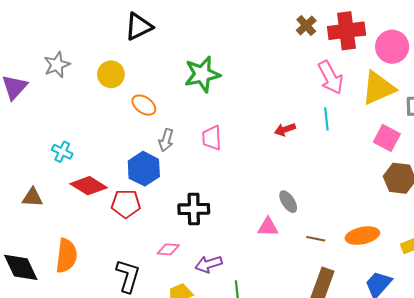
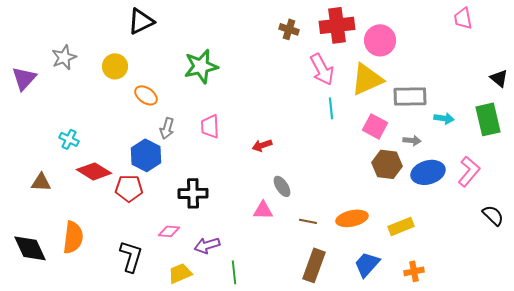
brown cross: (306, 25) -> (289, 29), moved, turned -30
cyan line: (326, 119) -> (331, 108), moved
red arrow: (285, 129) -> (262, 145), moved

